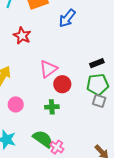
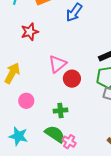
red star: (22, 36) -> (30, 32), turned 30
green cross: (52, 107) -> (60, 111), moved

